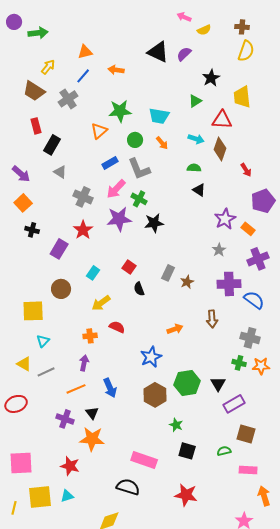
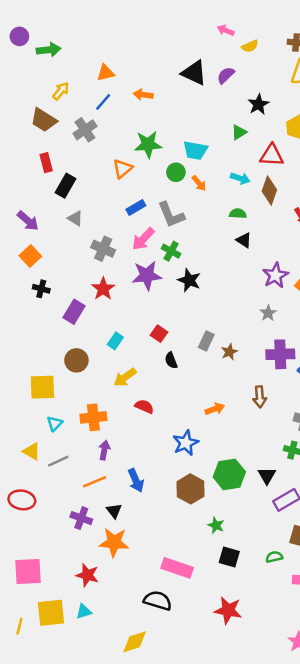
green circle: (135, 140) -> (176, 172), moved
black star: (154, 223) -> (189, 280), turned 30
orange cross: (90, 336) -> (93, 417), moved, size x1.5
red ellipse: (16, 404) -> (22, 500), turned 30

